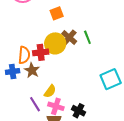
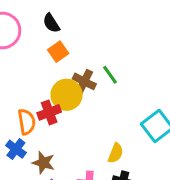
brown star: (32, 70) -> (43, 163), moved
blue cross: (13, 71) -> (16, 149), turned -32
yellow semicircle: (50, 91) -> (116, 153), moved

